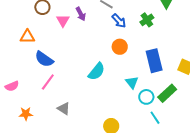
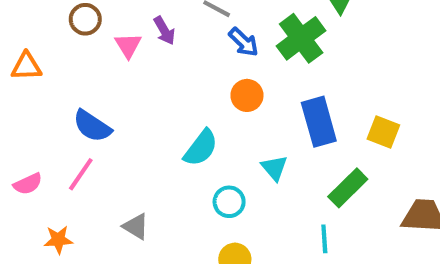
green cross: (147, 20) -> (301, 38), size x1.6
orange triangle: (27, 37) -> (26, 66), moved
pink line: (48, 82) -> (81, 174), moved
cyan circle: (146, 97) -> (229, 202), moved
cyan line: (155, 118) -> (324, 239), turned 32

